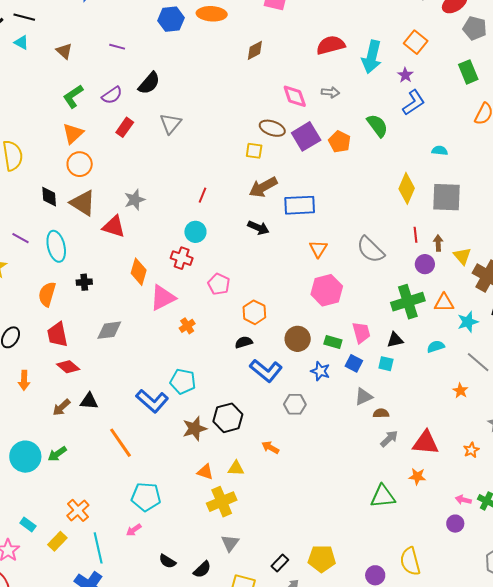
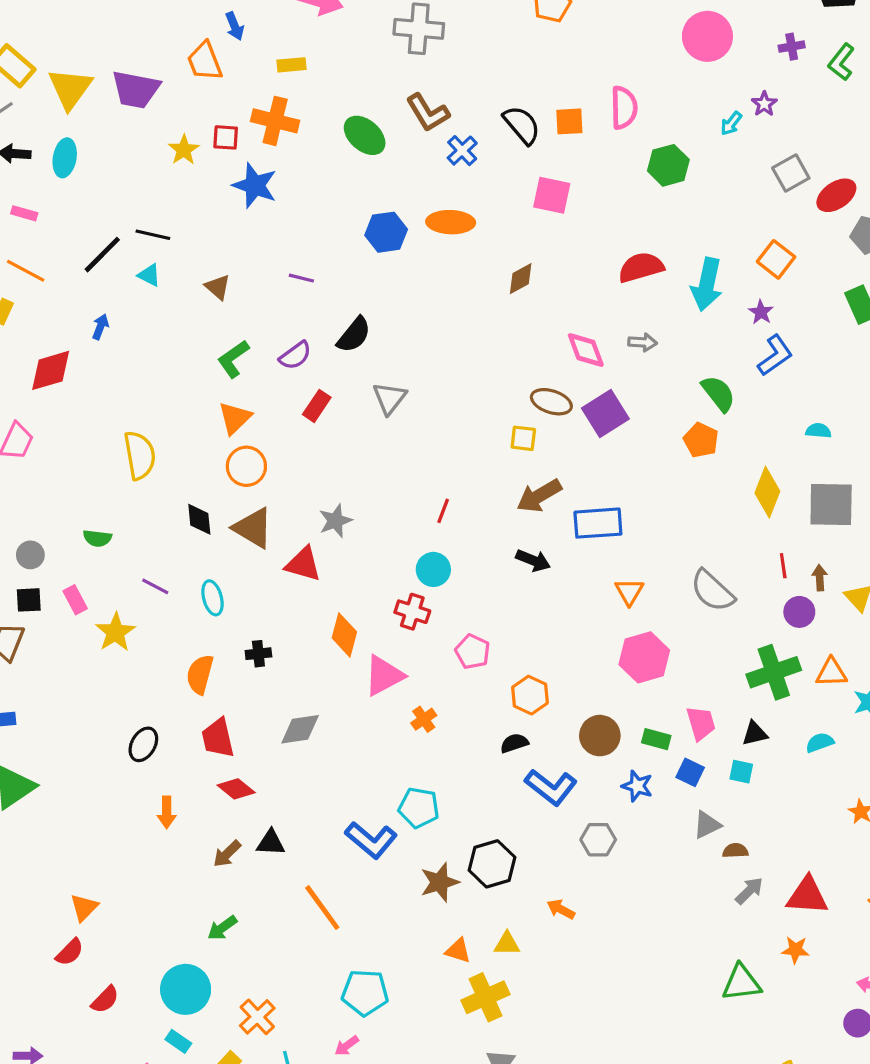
orange pentagon: (340, 142) -> (701, 440), moved
cyan ellipse: (56, 246) -> (212, 598), size x0.7
cyan circle: (25, 457) -> (186, 989), moved

